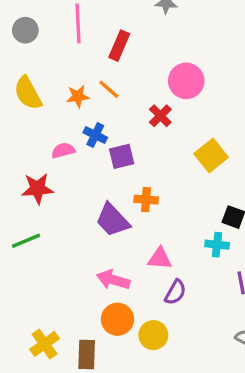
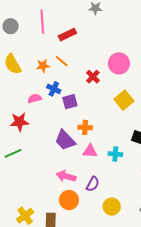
red rectangle: (119, 46) -> (67, 35), turned 42
pink circle: (186, 81) -> (119, 63), moved
cyan cross: (217, 245) -> (115, 154), moved
pink triangle: (160, 258) -> (90, 151), moved
purple semicircle: (175, 292) -> (93, 184), moved
yellow circle: (153, 335) -> (112, 207), moved

